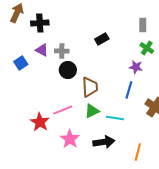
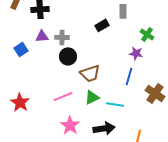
gray rectangle: (143, 25) -> (123, 11), moved
purple triangle: (42, 50) -> (42, 36), turned -32
brown trapezoid: (90, 87) -> (90, 73), turned 75
red star: (40, 122) -> (20, 102), moved

